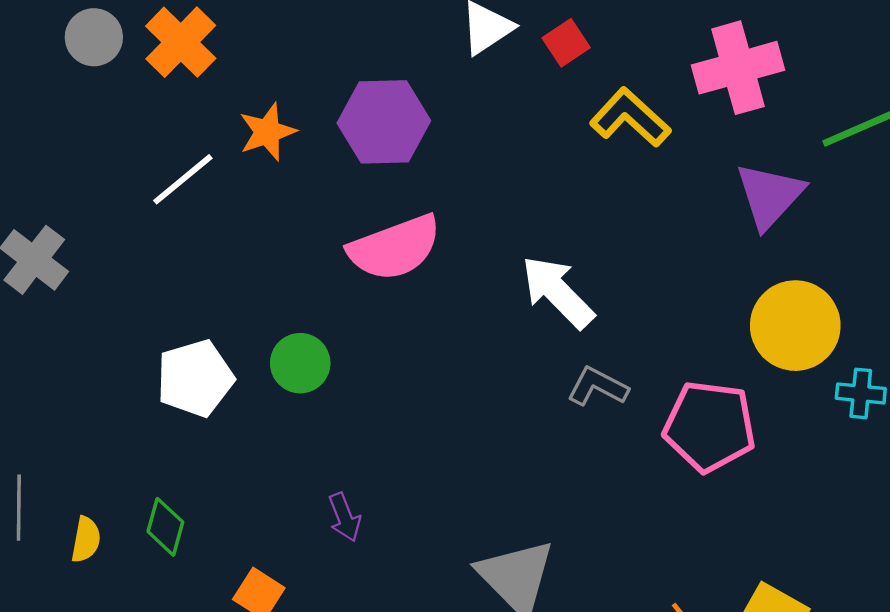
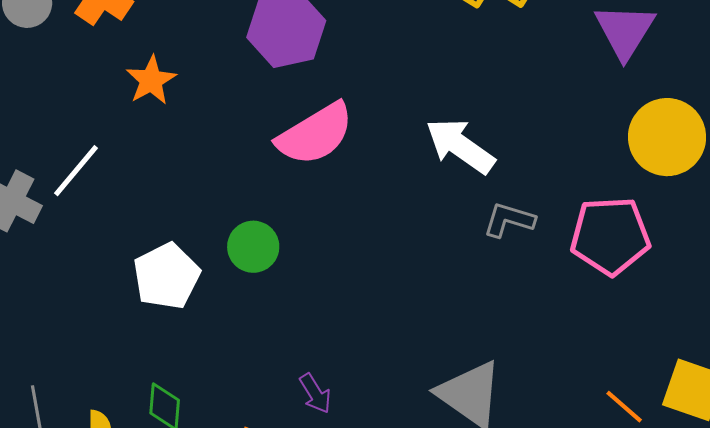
orange star: (267, 132) -> (151, 80), moved
white line: (183, 179) -> (76, 171), moved
purple arrow: (345, 517) -> (315, 394), moved

